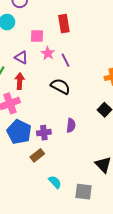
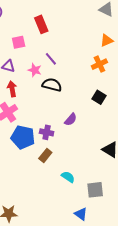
pink star: (48, 53) -> (35, 70), moved
purple semicircle: (71, 125) -> (71, 119), turned 48
purple cross: (44, 133) -> (47, 132), turned 32
gray square: (84, 192) -> (95, 190), moved

